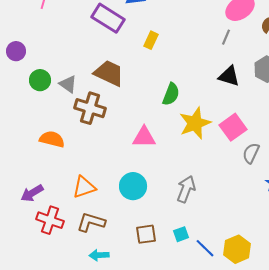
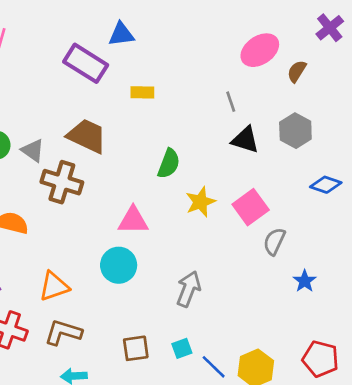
gray line: (226, 37) -> (231, 102), moved, turned -42
yellow rectangle: (151, 40) -> (142, 92), turned 66
yellow star: (195, 123) -> (200, 202), size x0.7
cyan circle: (133, 186) -> (119, 265), moved

